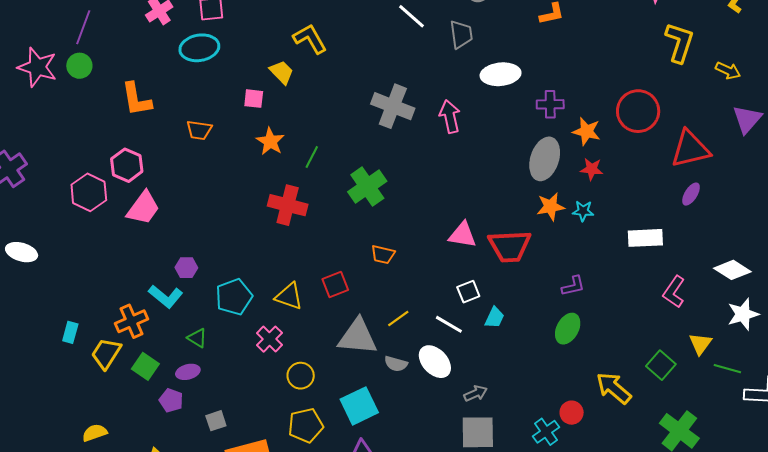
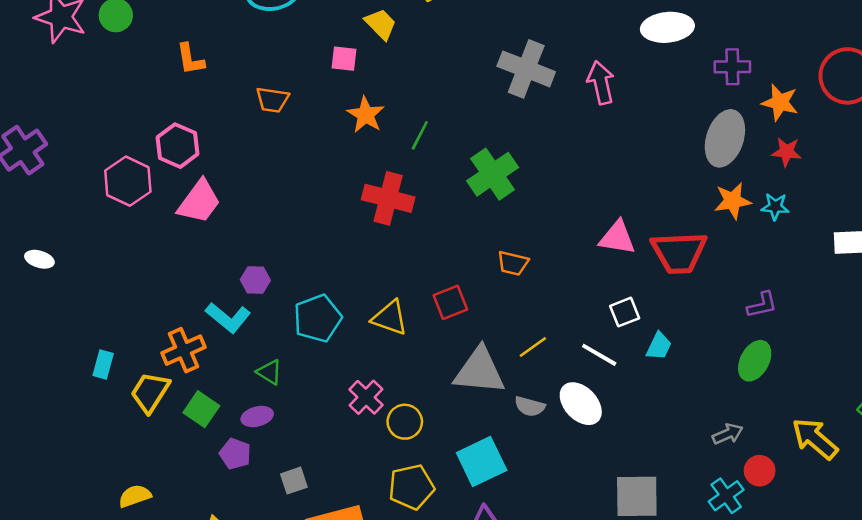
orange L-shape: (136, 99) -> (190, 59), size x0.7
white ellipse: (22, 252) -> (39, 259), size x0.7
pink cross: (269, 339) -> (366, 397), moved
gray arrow: (476, 393) -> (728, 434), moved

